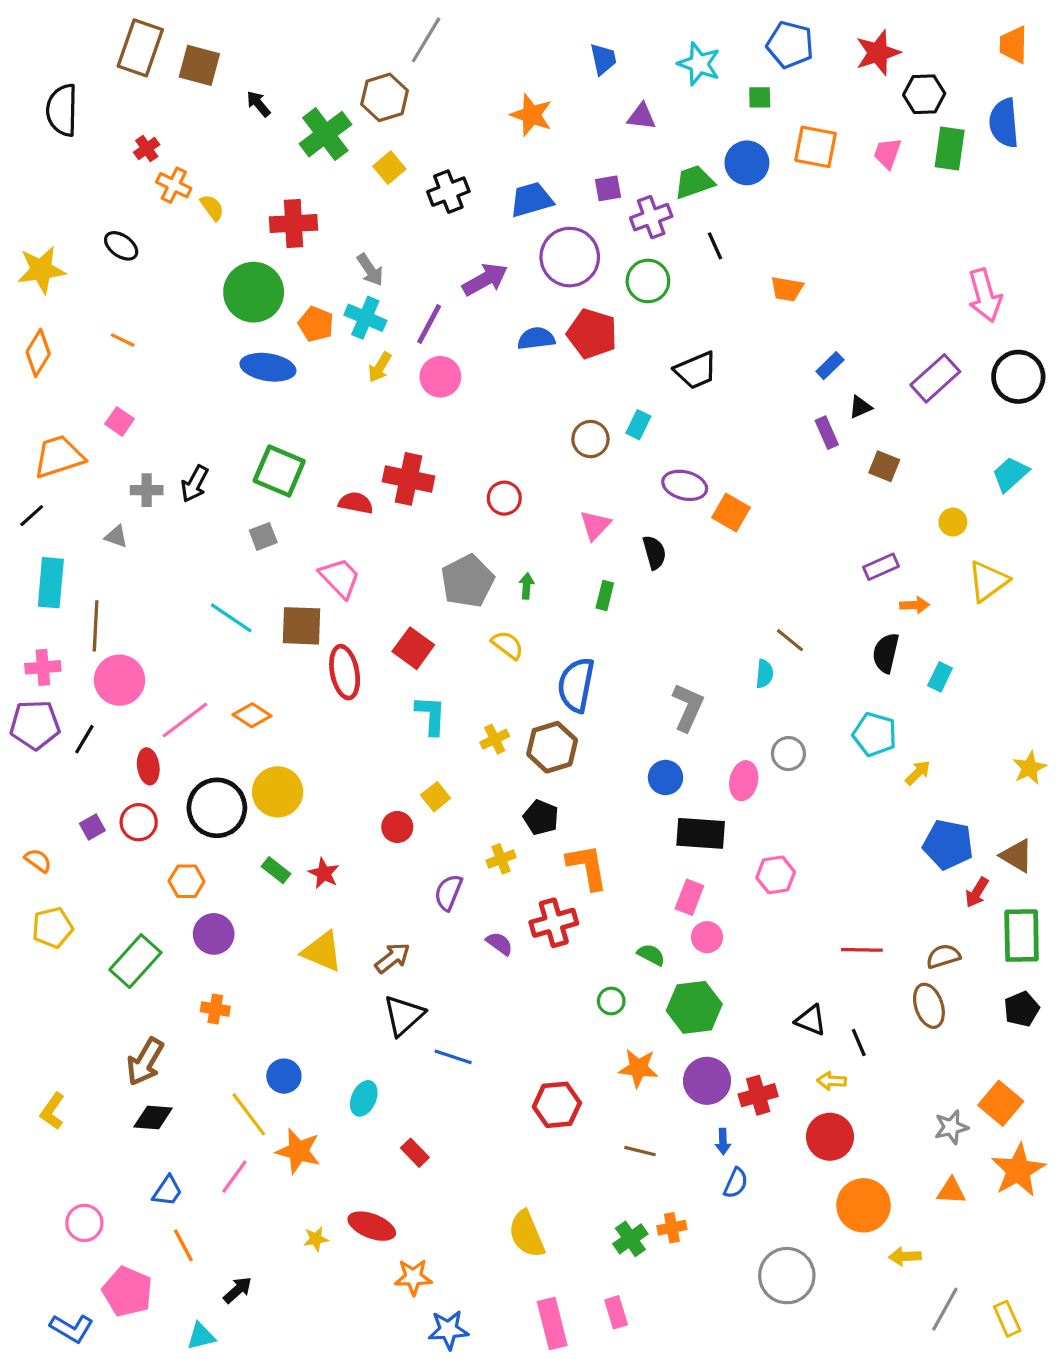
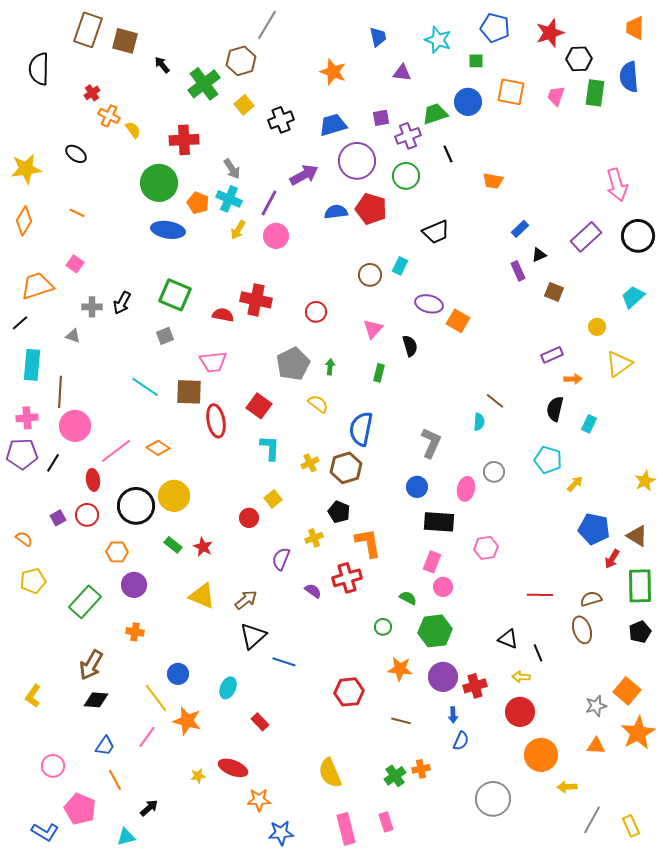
pink trapezoid: (340, 578) -> (213, 362), turned 128

